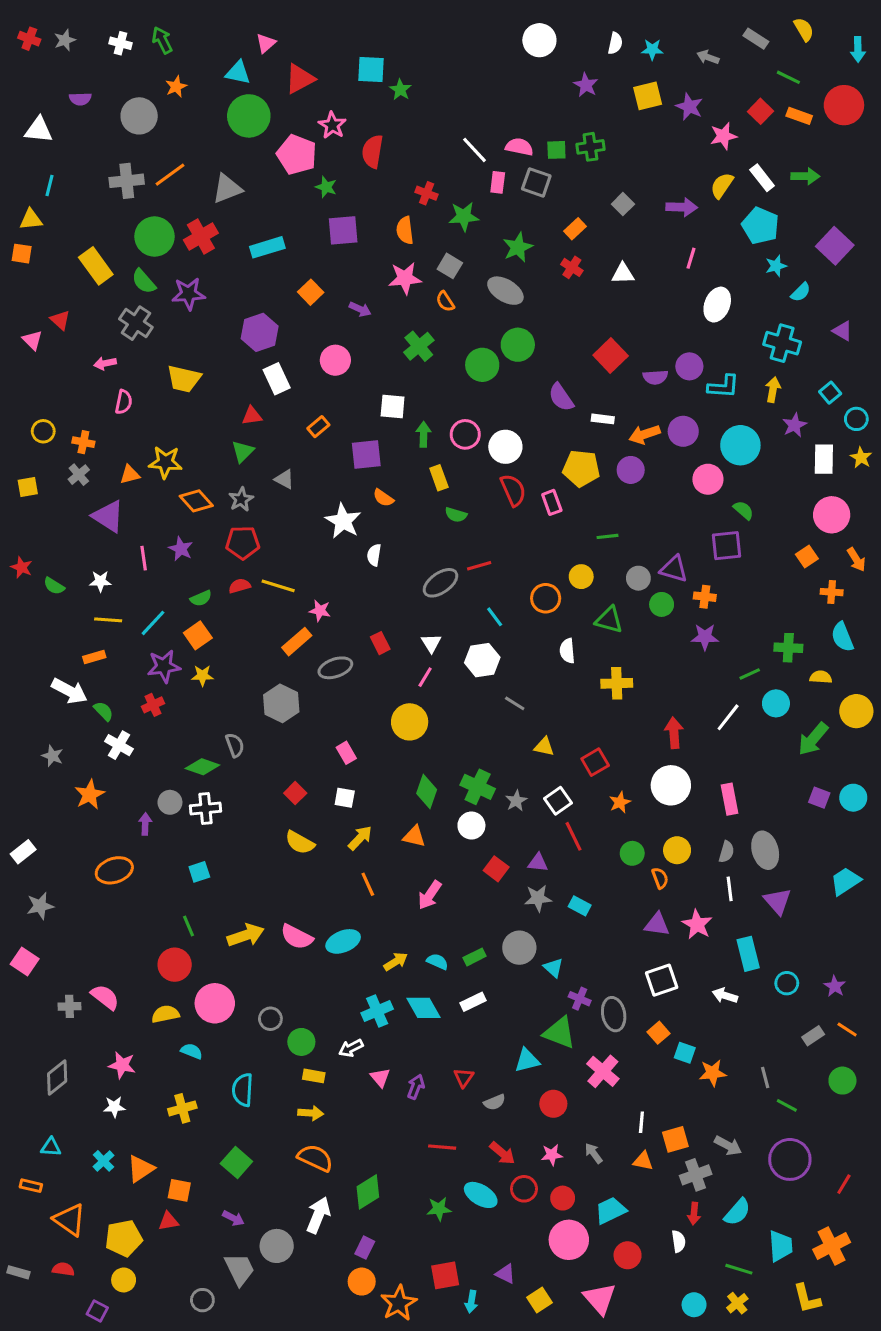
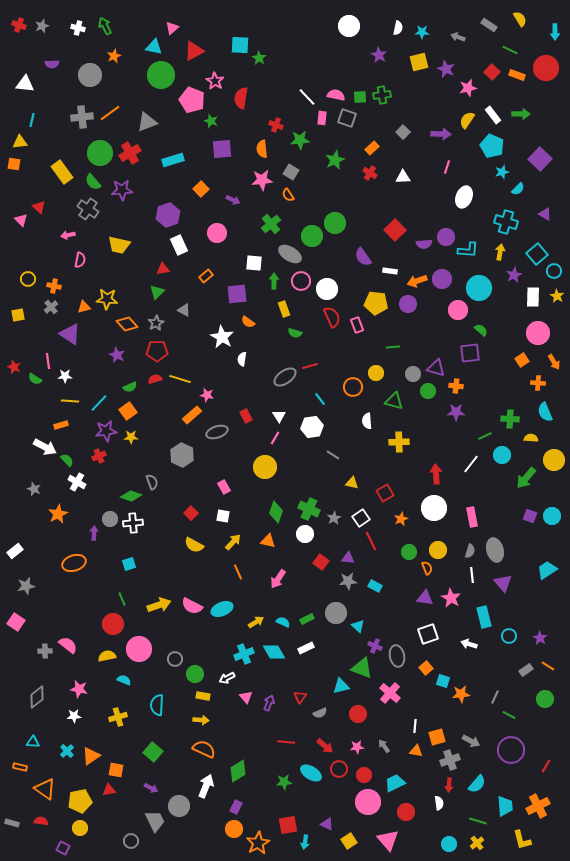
gray ellipse: (505, 291) -> (290, 254), moved
cyan square: (830, 393) -> (537, 254), size x1.5
pink line: (144, 558) -> (48, 361), moved
gray line: (765, 1077) -> (495, 697), turned 40

